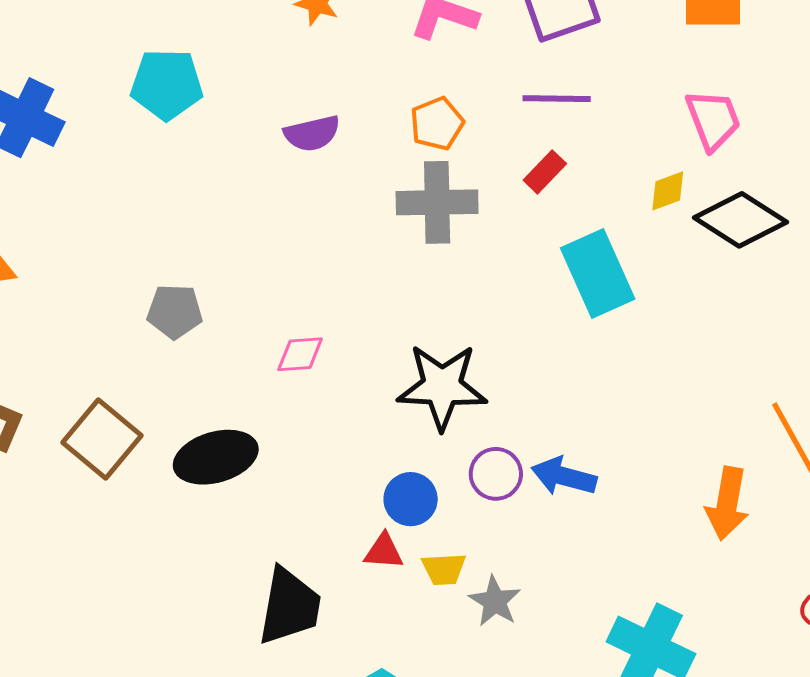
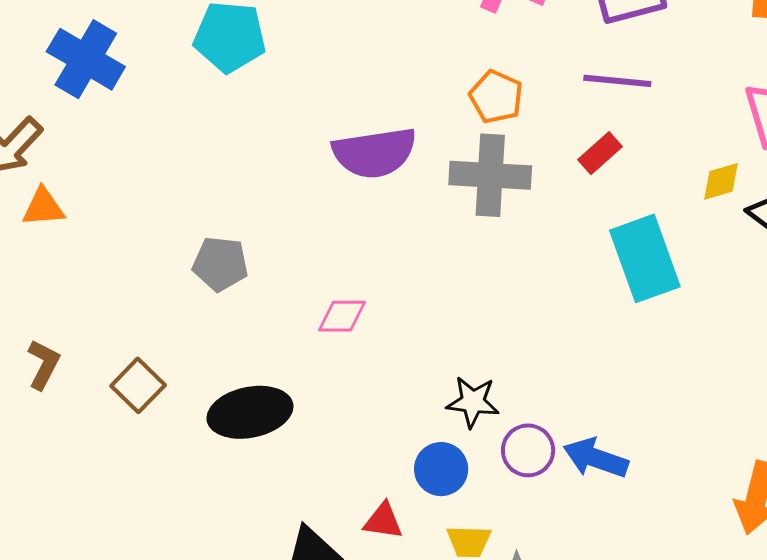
orange pentagon: (437, 124) -> (496, 97), turned -30
purple semicircle: (312, 133) -> (374, 153), moved, size x1.5
black star: (442, 387) -> (473, 402), moved, size x0.6
brown square: (102, 439) -> (138, 385), size x0.7
red triangle: (384, 551) -> (383, 521), moved

